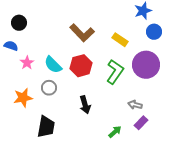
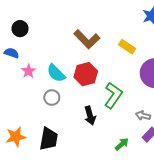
green L-shape: (115, 72) -> (113, 95), moved
orange star: (23, 98) -> (16, 137), moved

